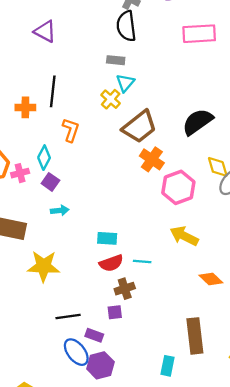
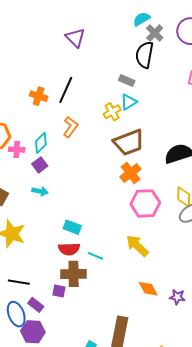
brown cross: (125, 289) -> (74, 274), size x1.4

